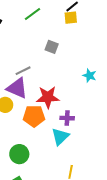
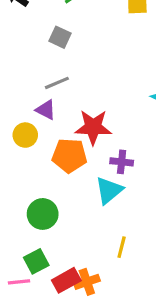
gray square: (52, 47) -> (60, 37), moved
purple triangle: (17, 88) -> (46, 110), size x0.6

